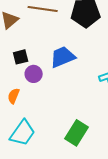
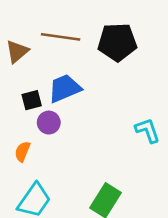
blue trapezoid: (63, 57) -> (65, 88), moved

